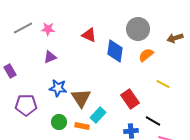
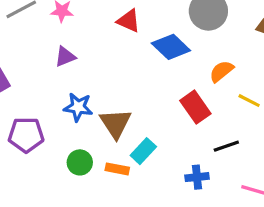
blue diamond: (115, 51) -> (171, 47), turned -55
orange semicircle: (146, 55) -> (221, 71), moved
red rectangle: (130, 99) -> (195, 107), moved
black line: (153, 121) -> (226, 146), moved, turned -49

